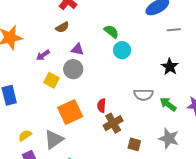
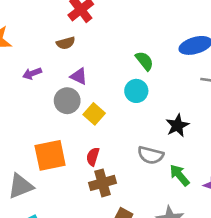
green semicircle: (111, 31) -> (144, 61), moved
black star: (170, 67) -> (177, 125), moved
yellow square: (52, 80) -> (94, 114), moved

